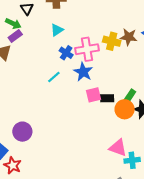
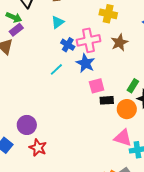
brown star: (129, 37) -> (119, 43), moved, turned -30
yellow cross: (112, 41) -> (108, 14), moved
black rectangle: (107, 98) -> (107, 100), moved
orange circle: (125, 109) -> (127, 109), moved
red star: (13, 165) -> (38, 148), moved

